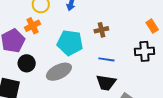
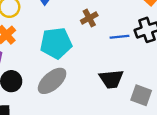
blue line: (106, 59) -> (119, 37), moved

